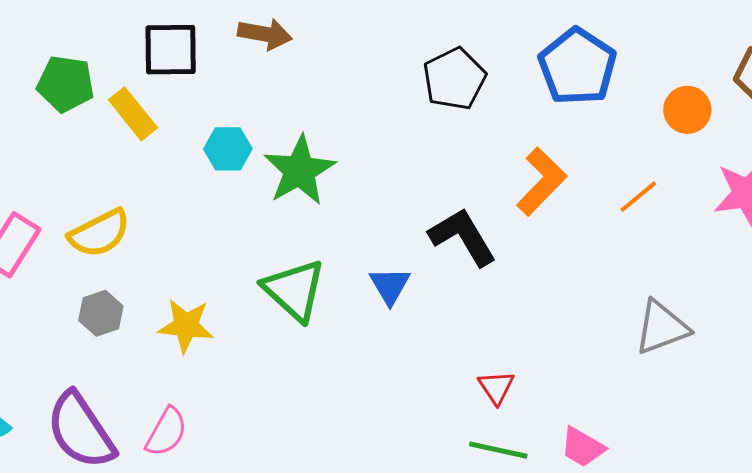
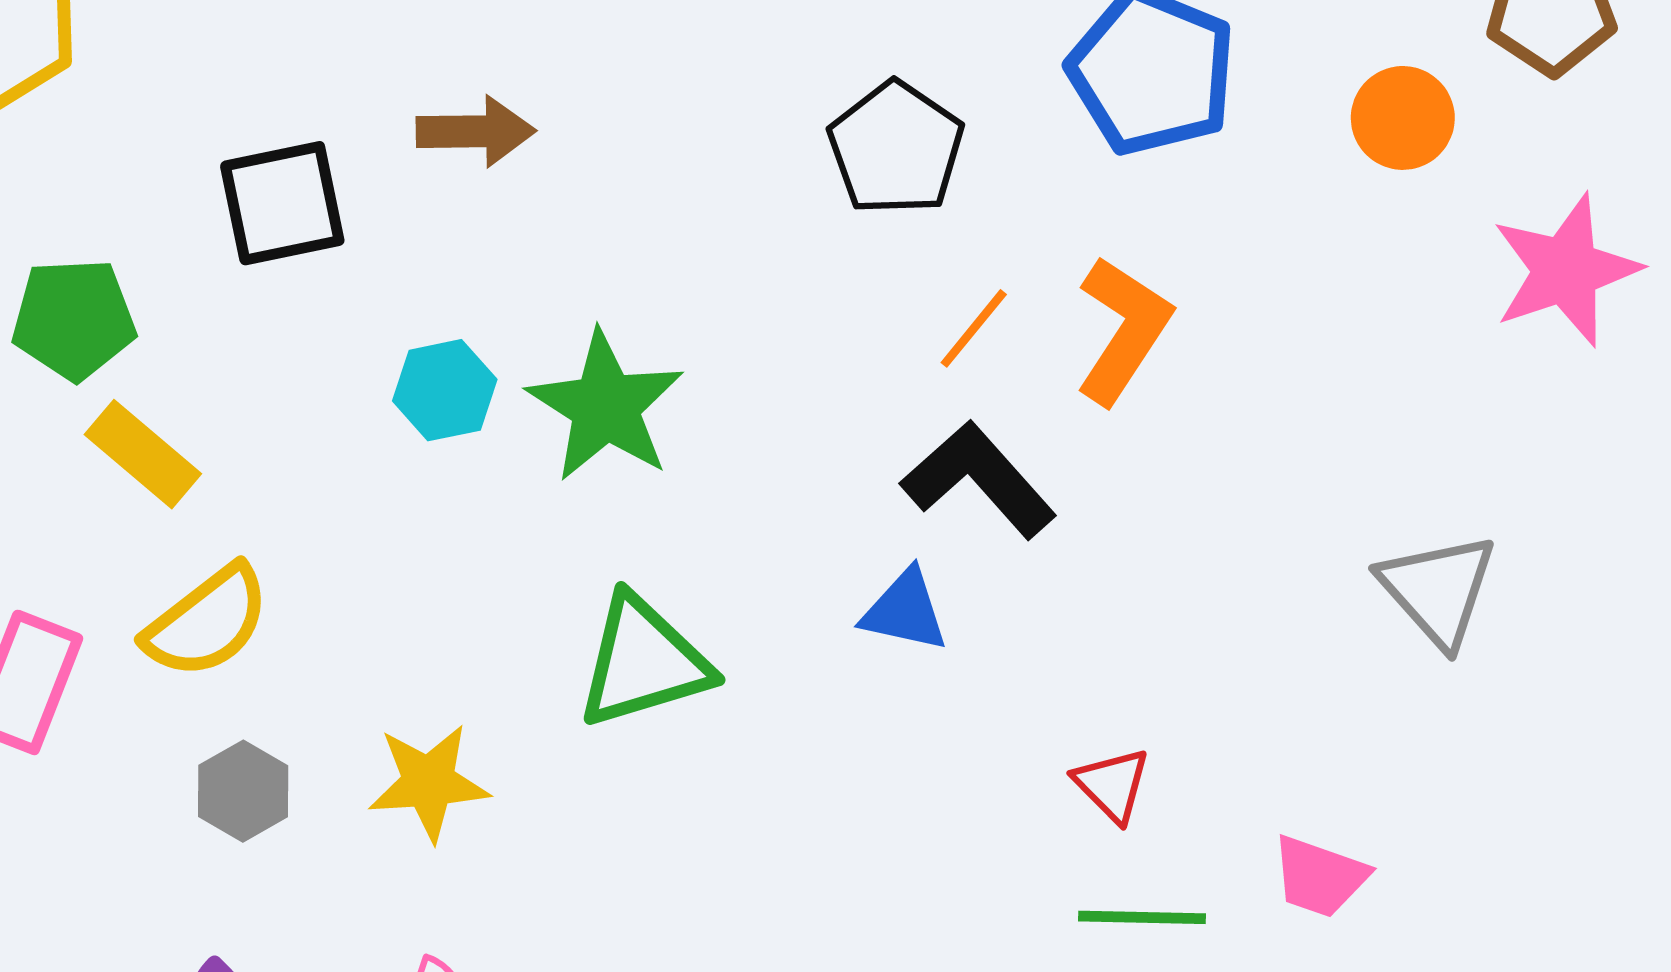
yellow rectangle: (133, 114) -> (143, 454), moved
orange line: (638, 197) -> (974, 328), moved
blue triangle: (390, 286) -> (905, 611), moved, turned -36
green triangle: (294, 290) -> (643, 662), turned -48
gray triangle: (662, 327) -> (1438, 590), turned -40

